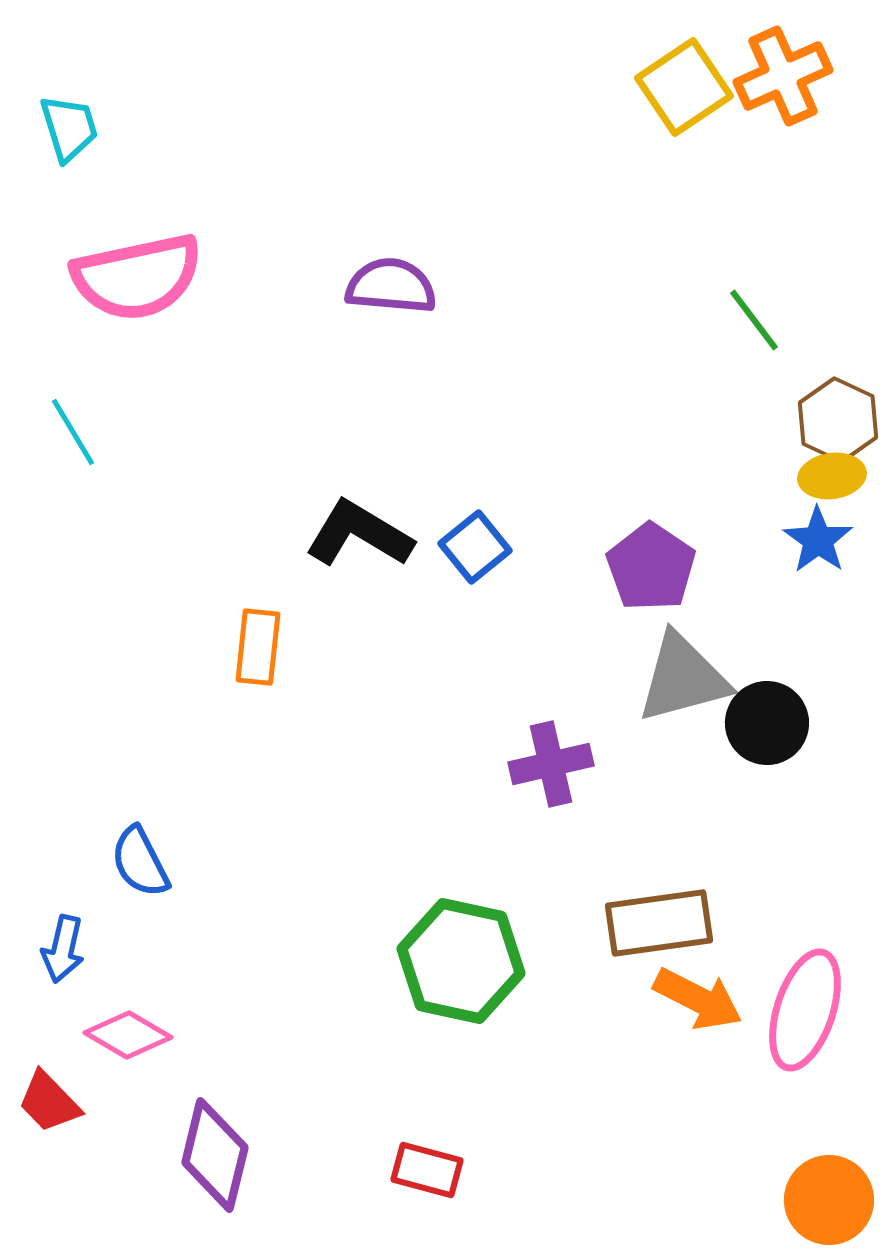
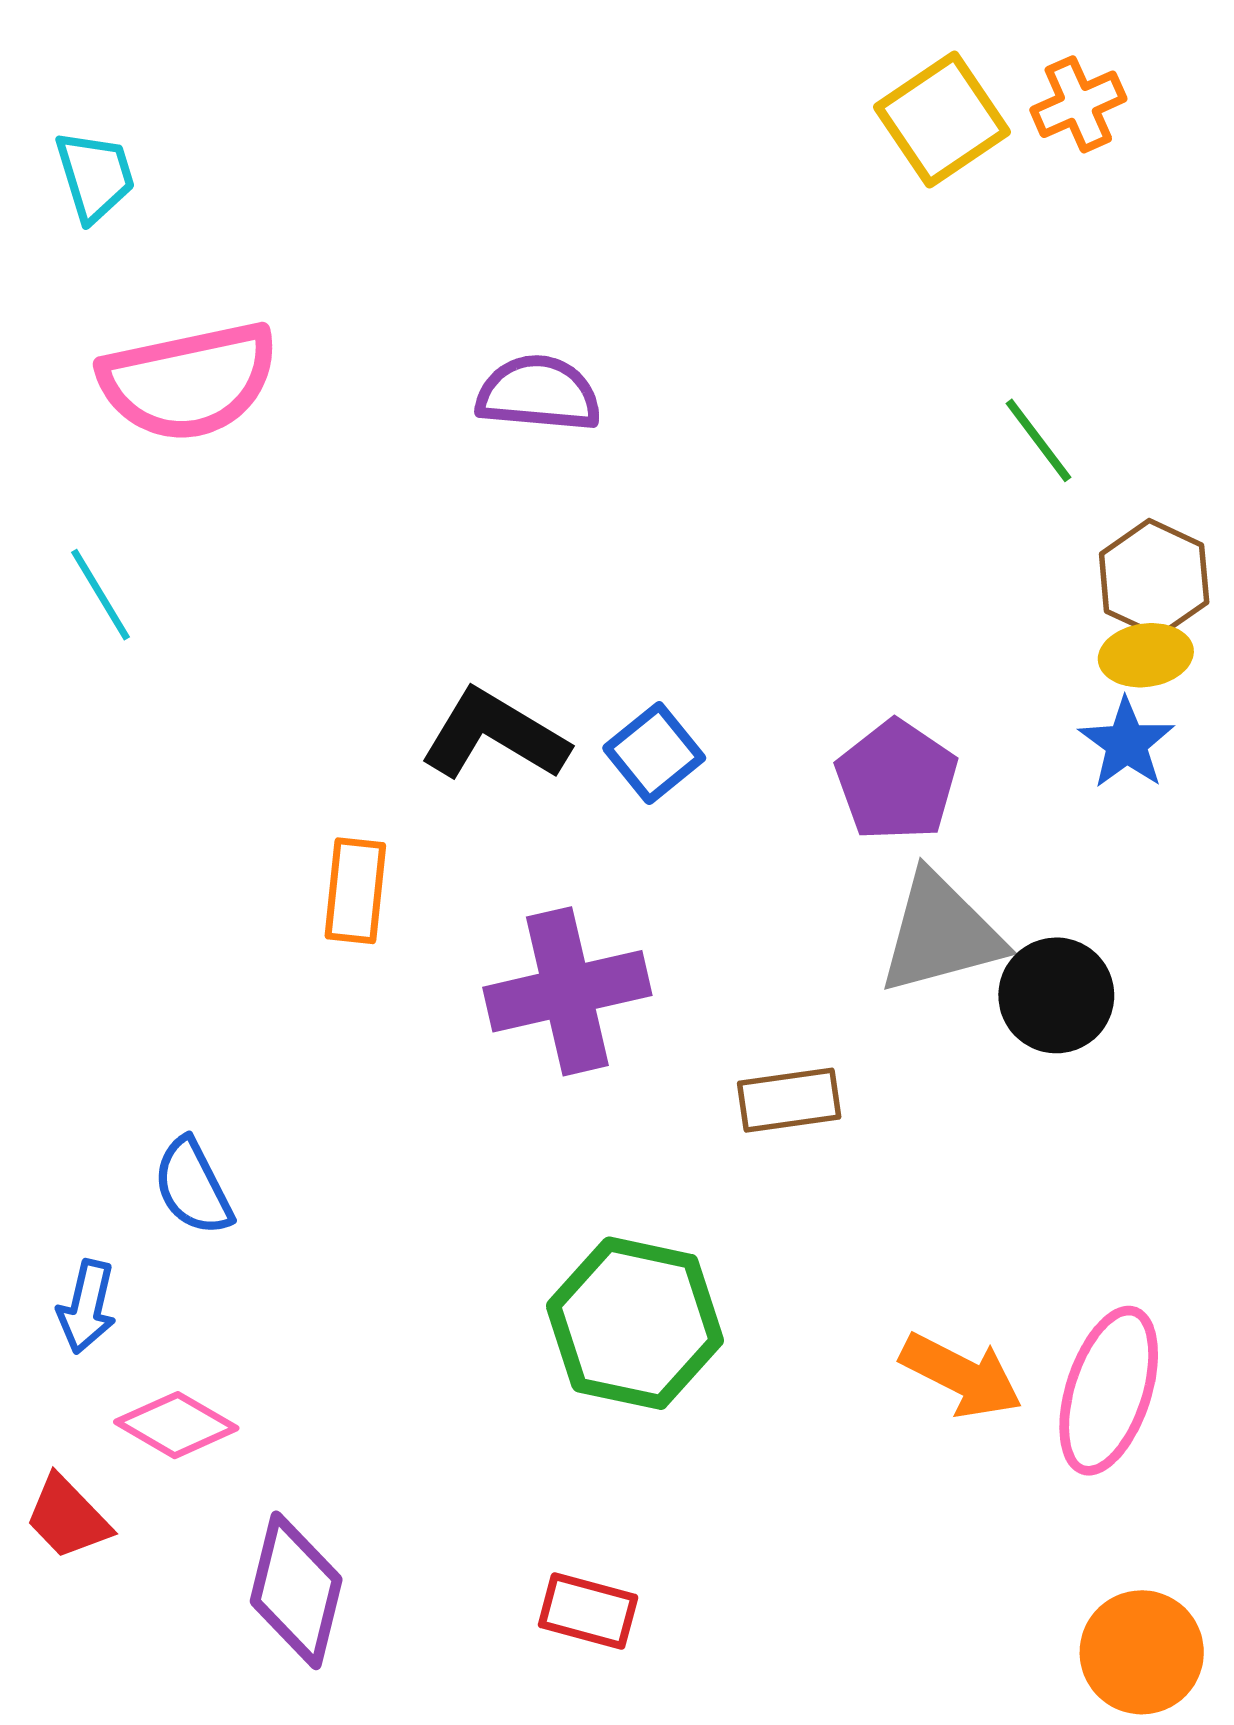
orange cross: (783, 76) -> (1078, 104), size x0.7
purple cross: (551, 764) -> (567, 991), moved, size x1.4
brown rectangle: (659, 923) -> (789, 1100), moved, size x0.7

